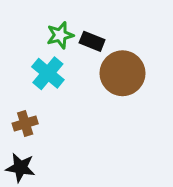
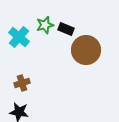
cyan cross: (48, 73) -> (19, 37), moved

